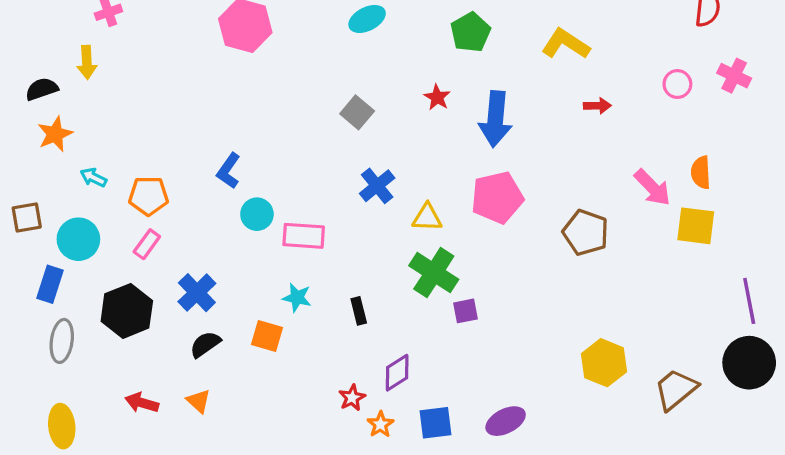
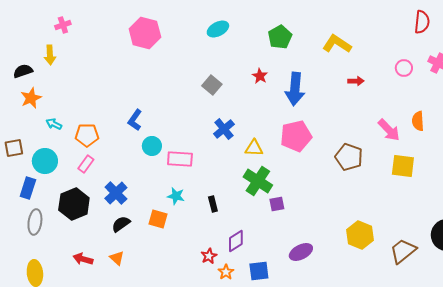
yellow square: (696, 226) -> (403, 166), moved
purple ellipse: (506, 421) -> (301, 252), moved

